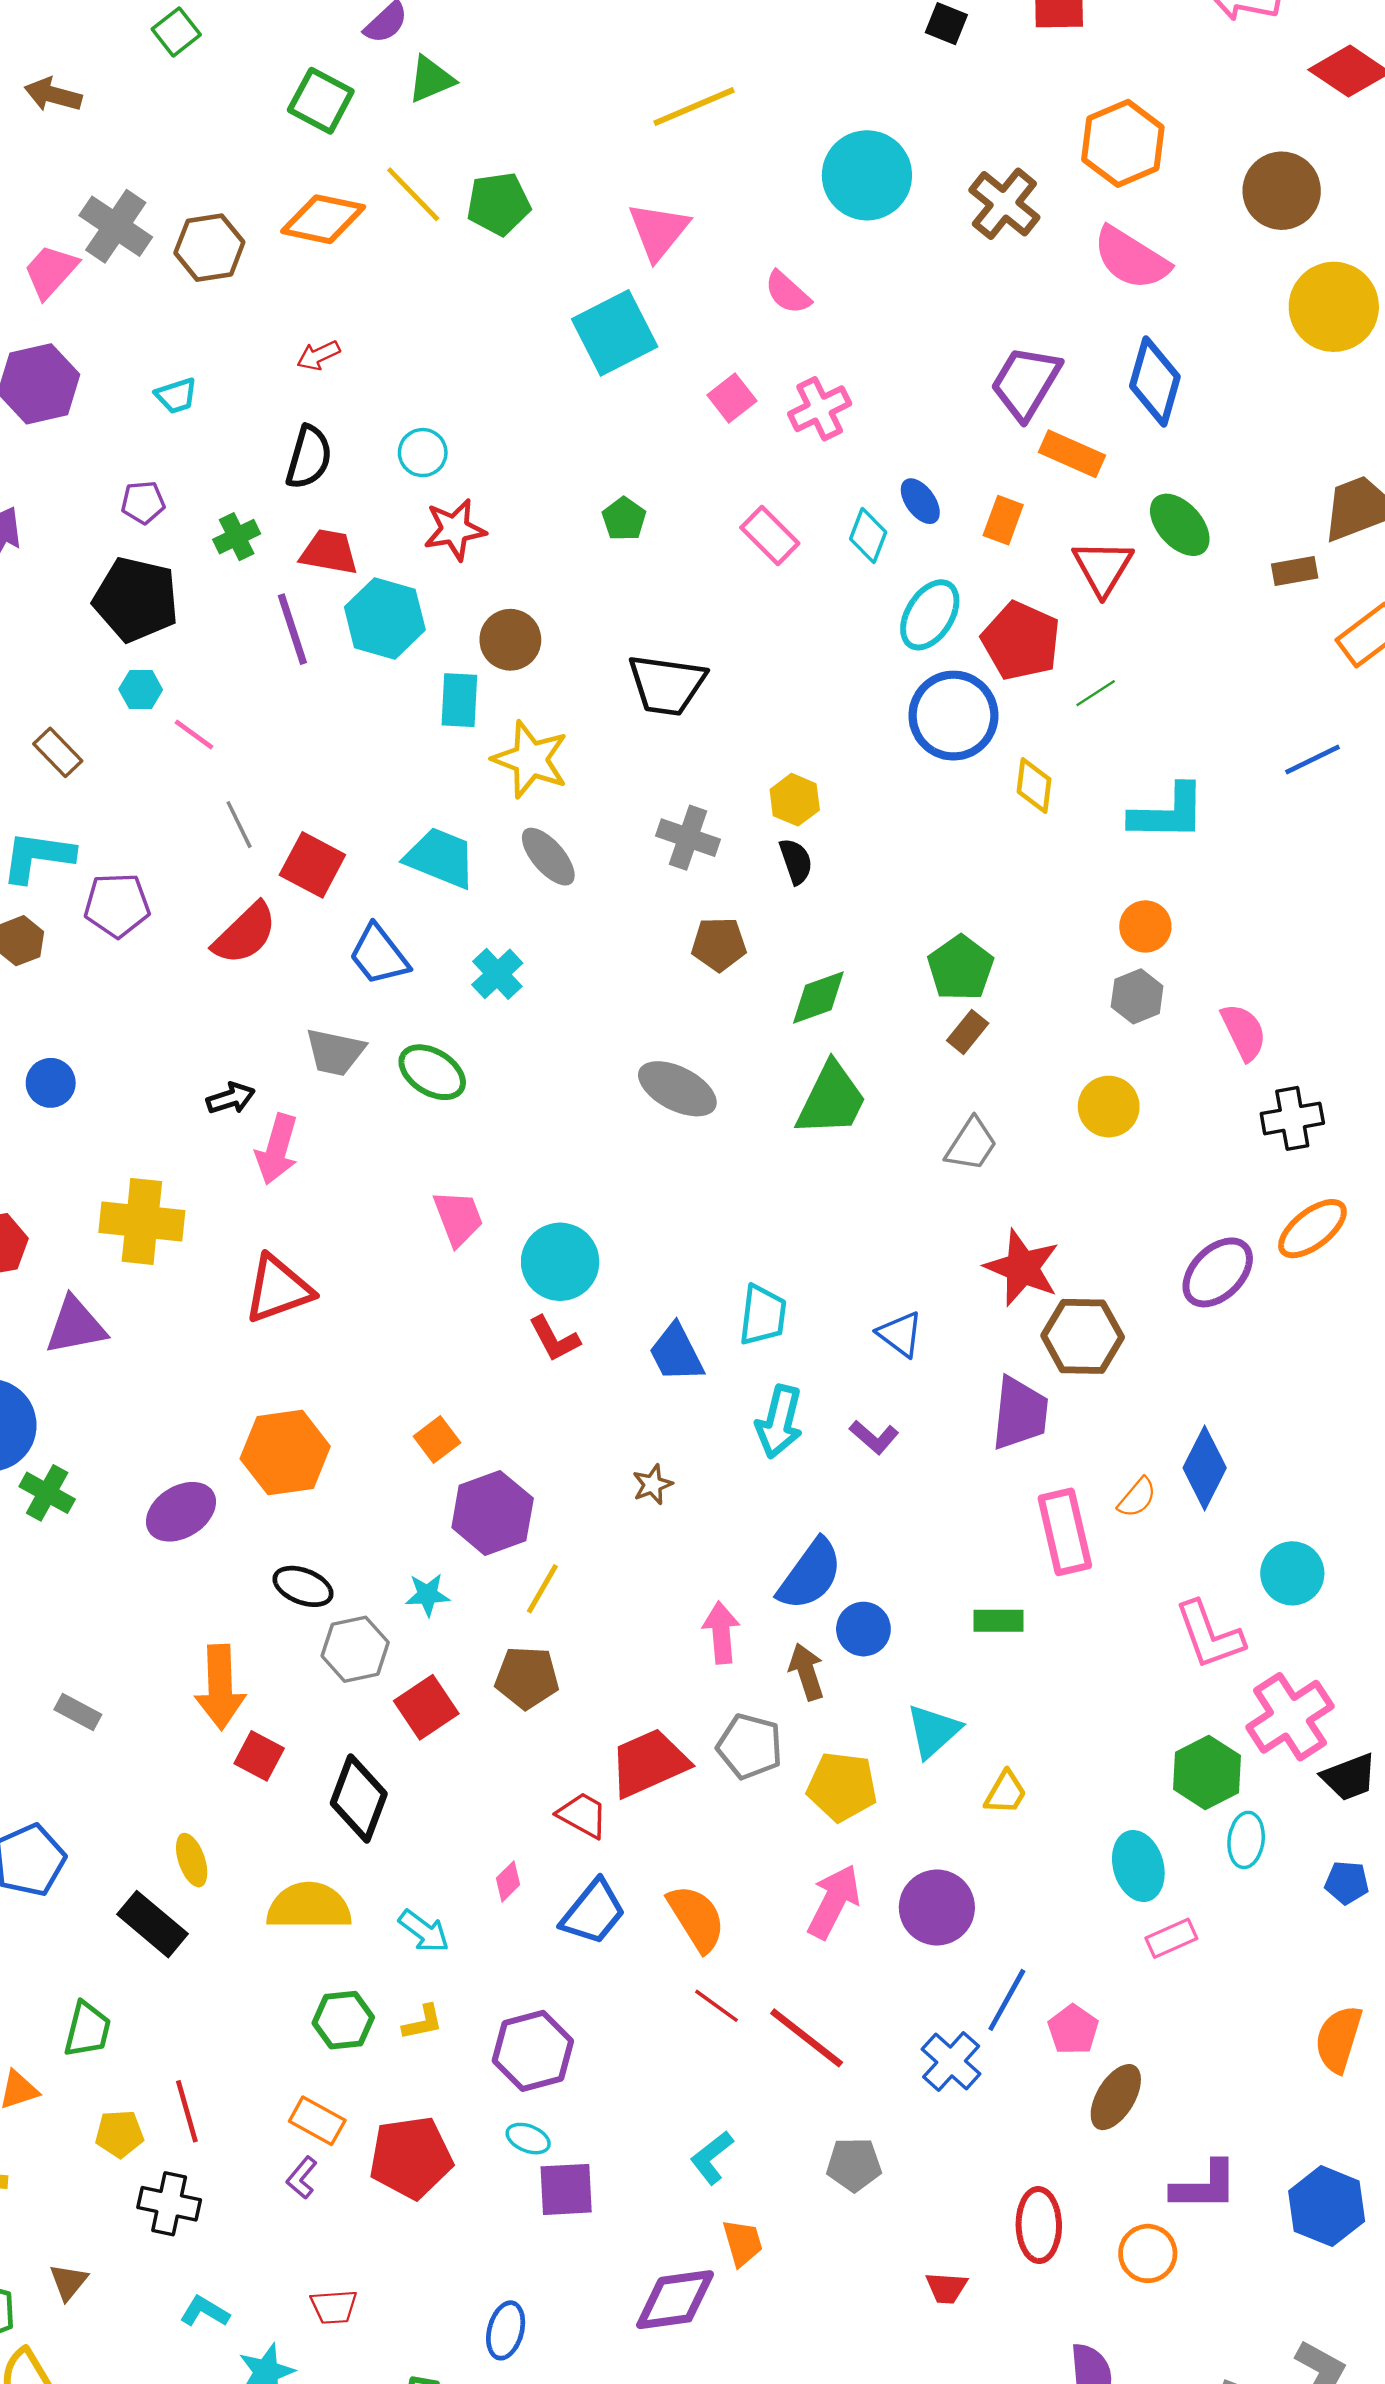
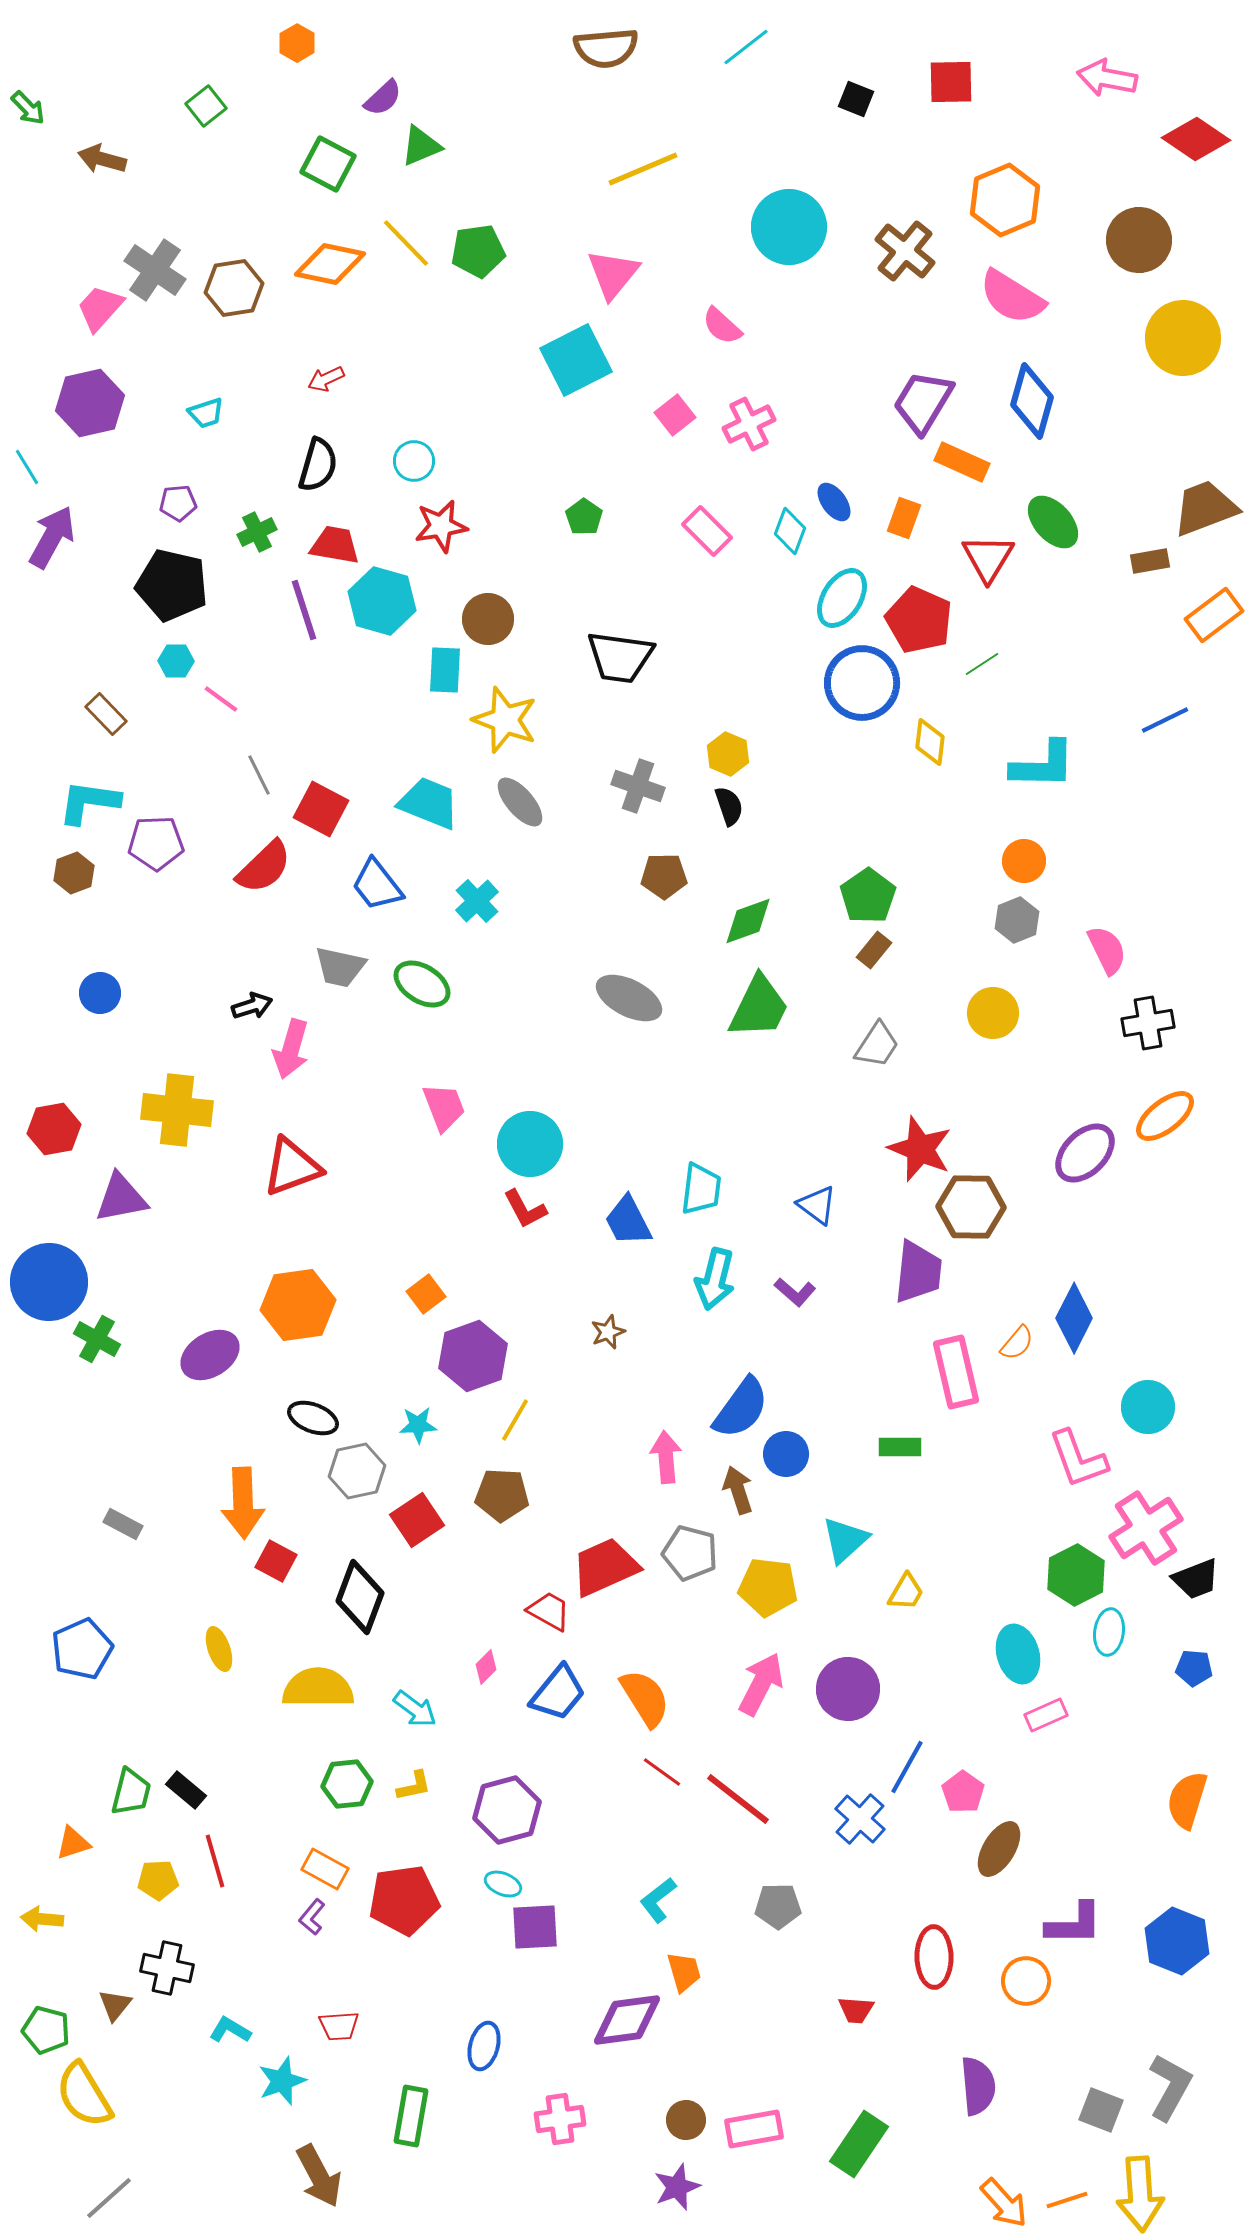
black rectangle: (153, 1924) -> (186, 1790), moved, size x0.7
black cross: (169, 2204) -> (167, 1968), moved

